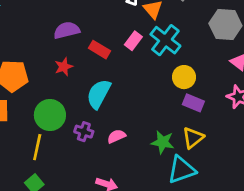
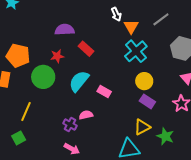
pink rectangle: (133, 41) -> (104, 91), moved, turned 72
green circle: (50, 115) -> (43, 77), moved
purple cross: (84, 132) -> (70, 125), moved
green star: (163, 142) -> (165, 136), moved

